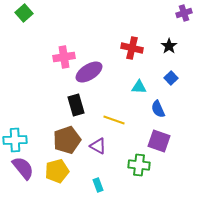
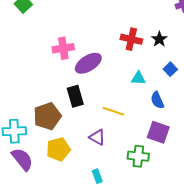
black star: (169, 46) -> (159, 39), moved
brown pentagon: (67, 140) -> (47, 116), moved
yellow pentagon: (57, 171) -> (58, 149), moved

